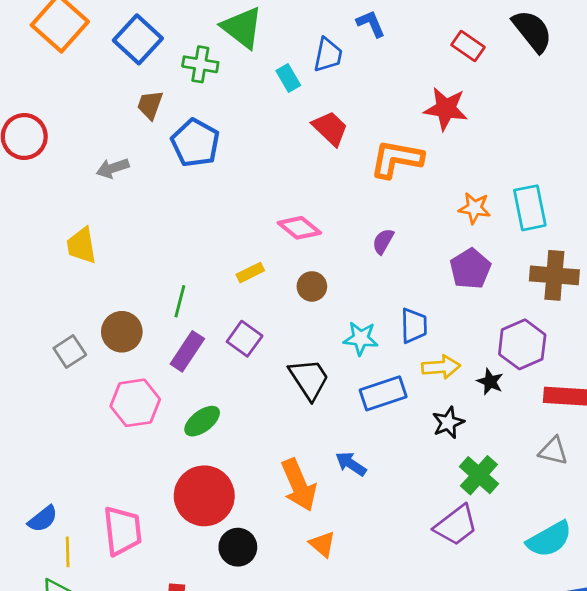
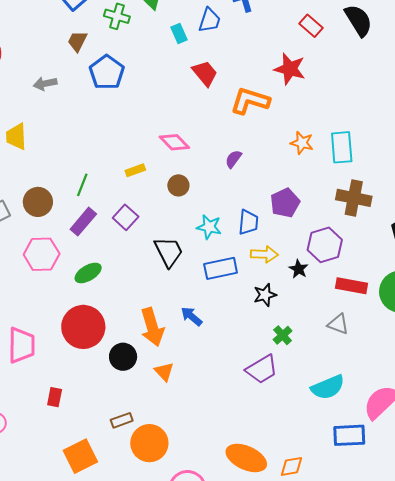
purple pentagon: (470, 269) -> (285, 203), moved
green cross: (479, 475) -> (283, 335), size x0.7
black circle: (238, 547) -> (123, 357), moved

